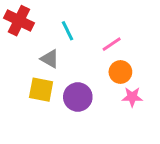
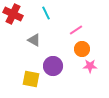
cyan line: (68, 31) -> (46, 13), moved
yellow square: (41, 90) -> (31, 79), moved

